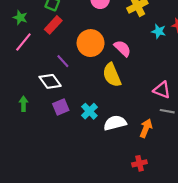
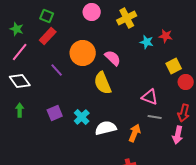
white diamond: (50, 81) -> (20, 81), moved

